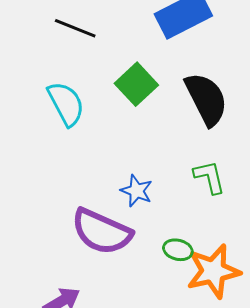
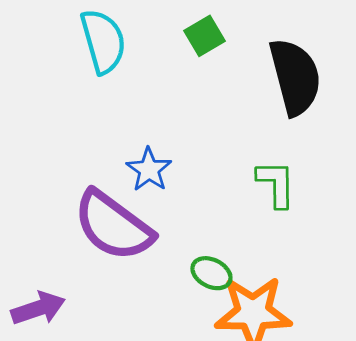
green square: (136, 84) -> (205, 36), size x0.7
blue star: (136, 191) -> (149, 170), moved

